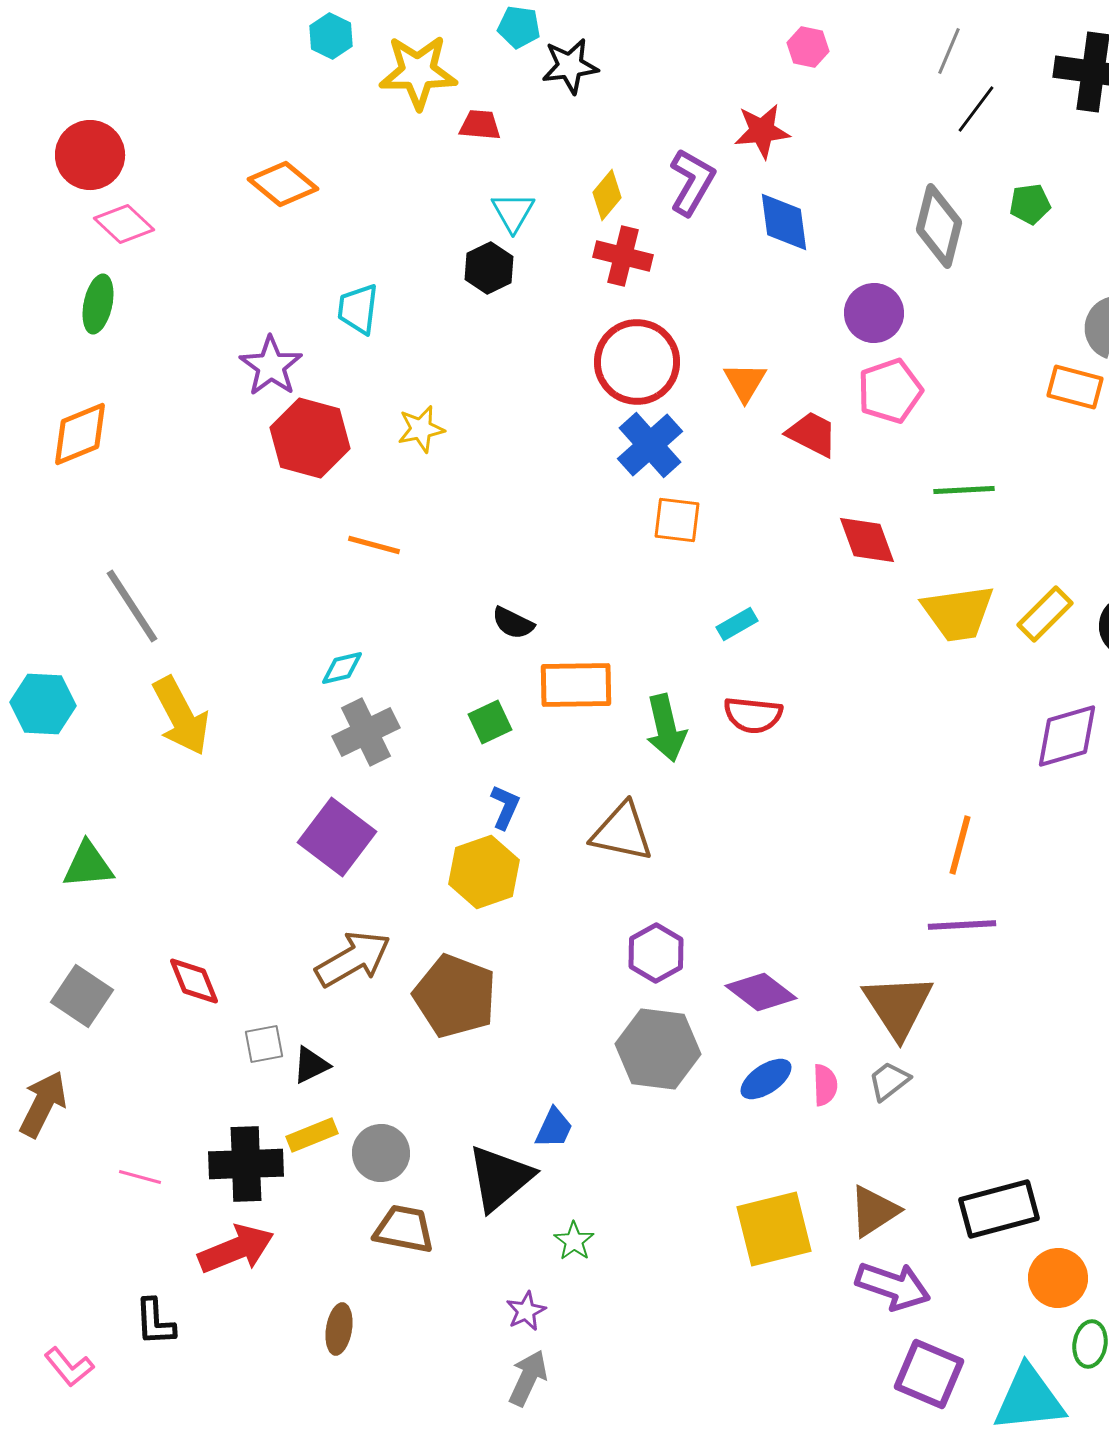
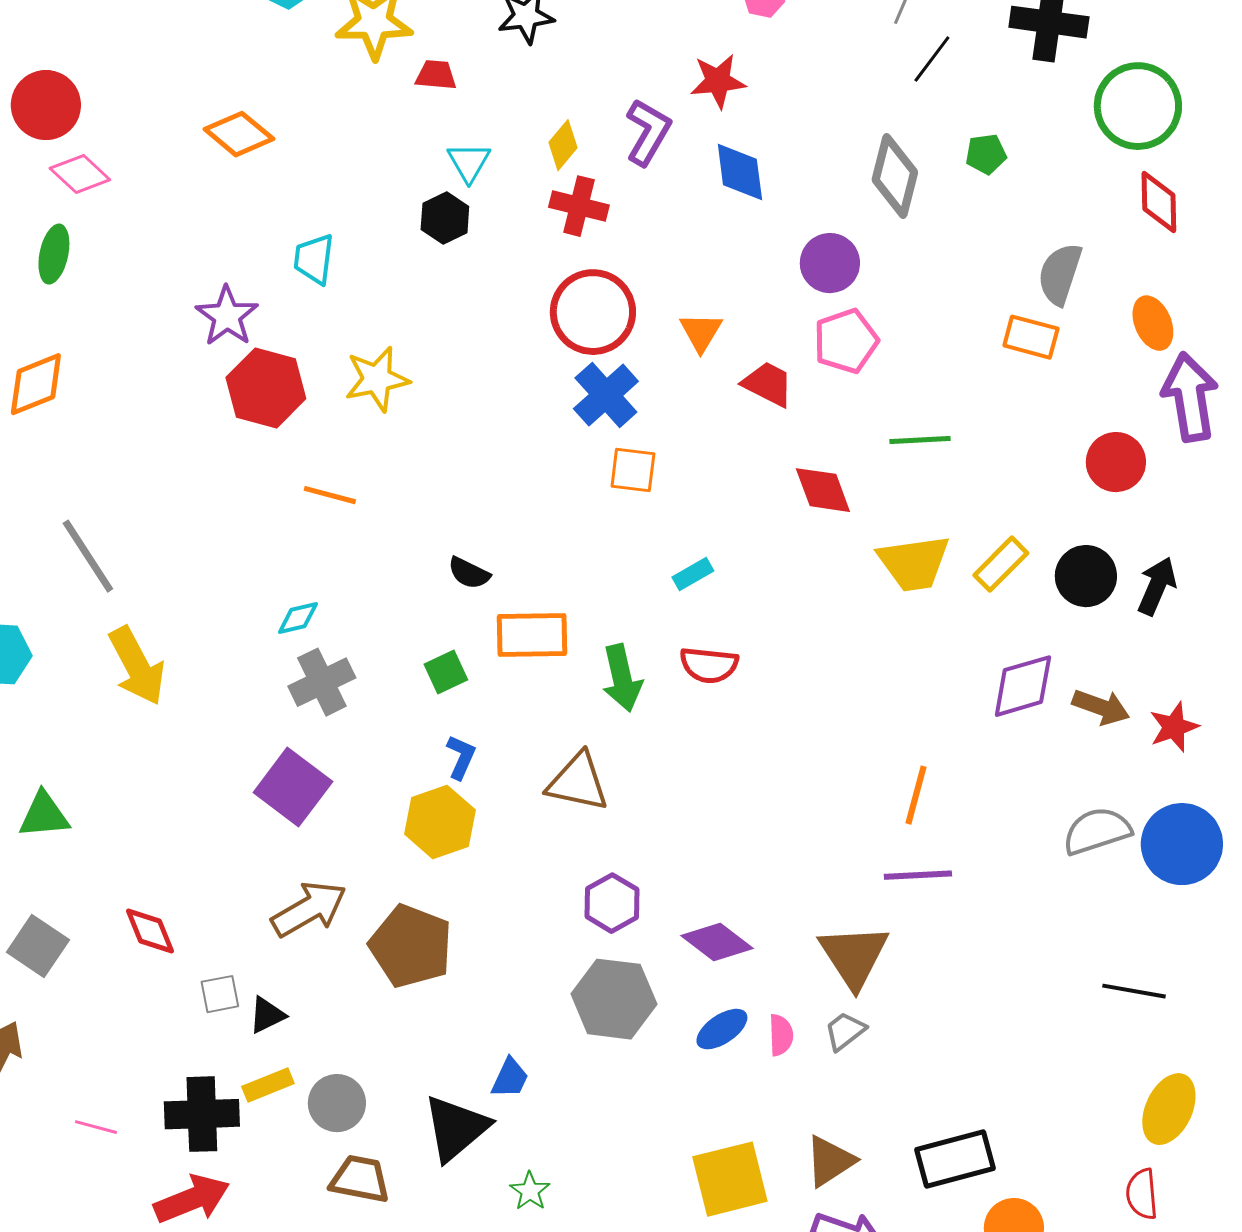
yellow star: (421, 429) -> (377, 379), size x1.4

